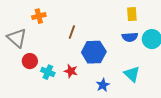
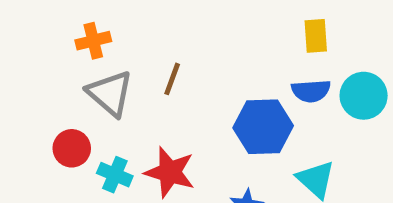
gray triangle: (17, 38) -> (110, 93), moved
blue hexagon: (94, 52) -> (263, 127), moved
red star: (71, 71) -> (170, 172), size x1.5

